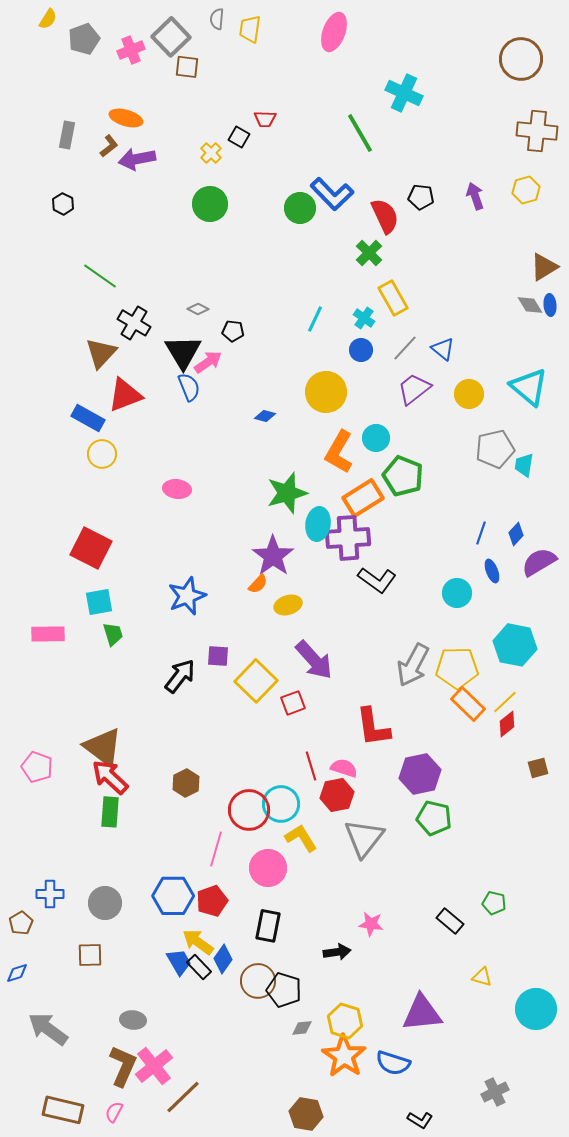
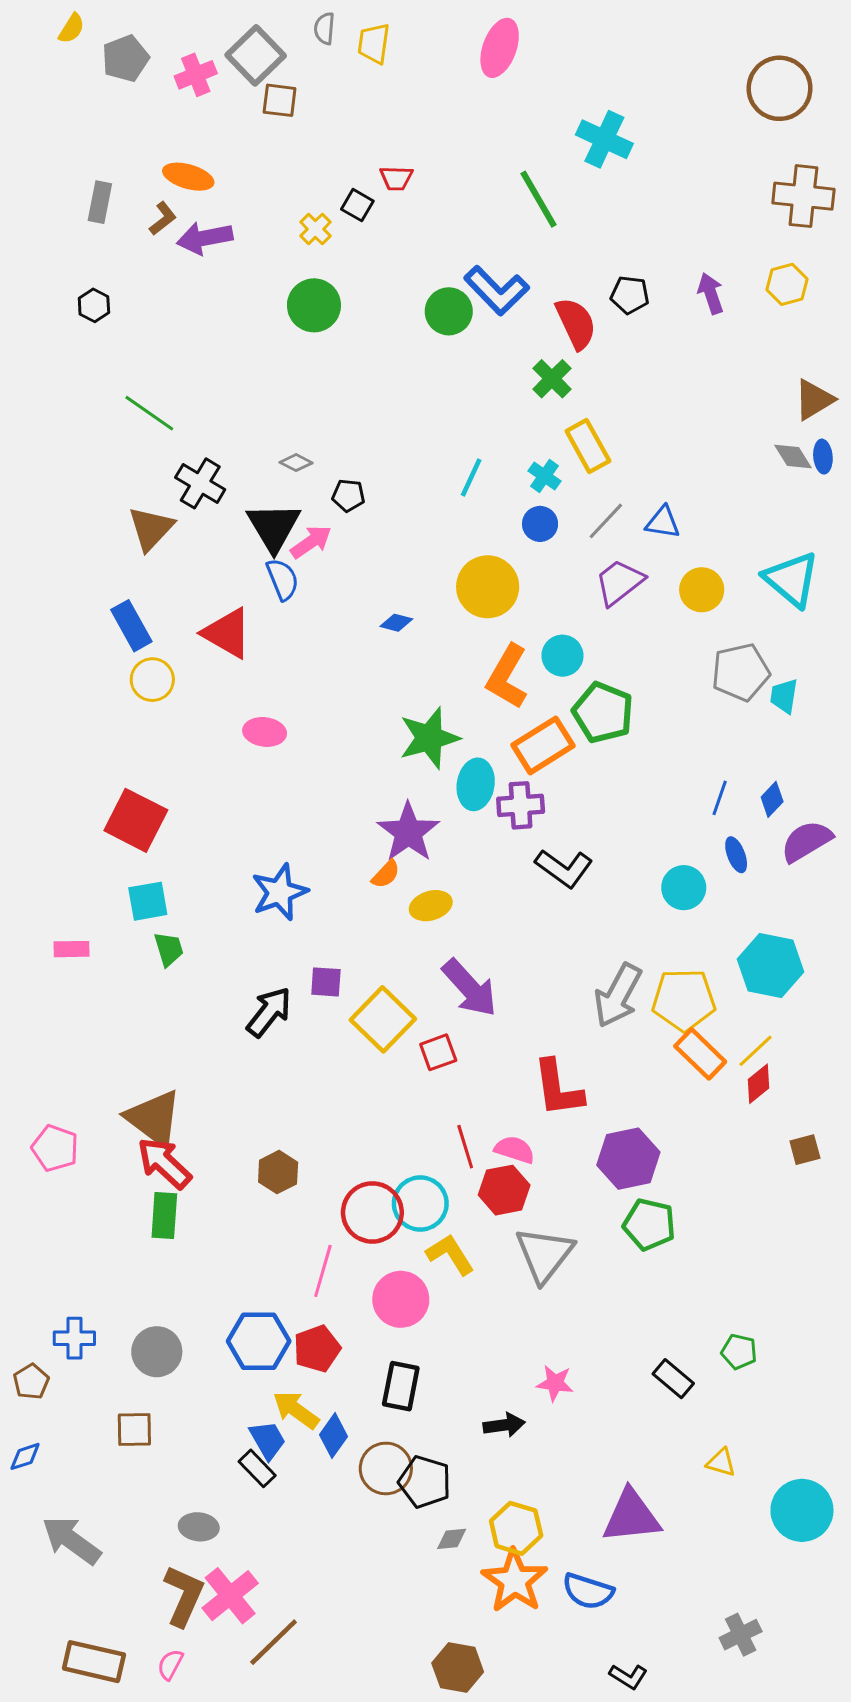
blue triangle: (443, 349) -> (663, 522), turned -30
red triangle: (125, 395) -> (227, 633), moved, turned 51
blue rectangle: (88, 418) -> (131, 626), turned 32
purple cross: (348, 538) -> (521, 805), size x0.7
pink rectangle: (48, 634) -> (71, 949), size x0.7
black rectangle: (199, 967) -> (257, 1468), moved

